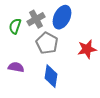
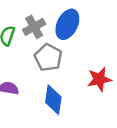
red star: (87, 49) -> (99, 79), moved

